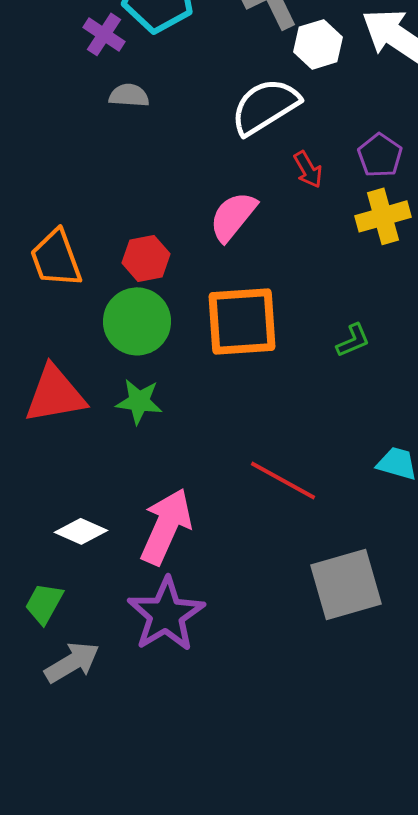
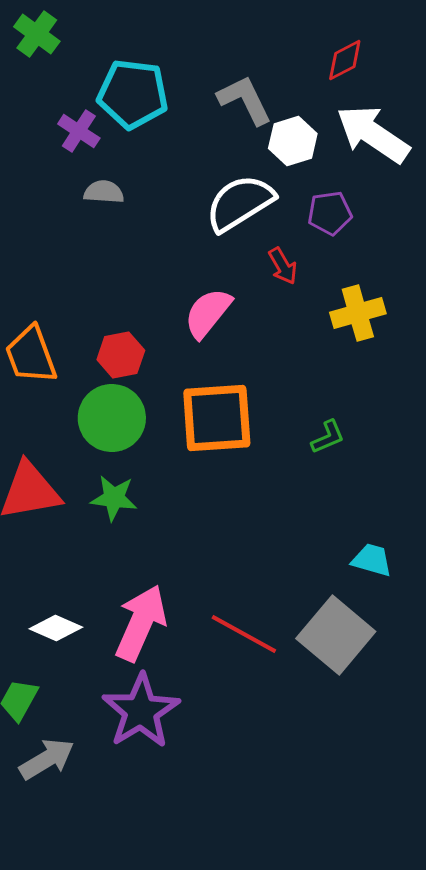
purple pentagon: (380, 155) -> (330, 213), moved, turned 30
red line: (283, 480) -> (244, 634), moved
gray square: (346, 584) -> (336, 635), moved, turned -34

